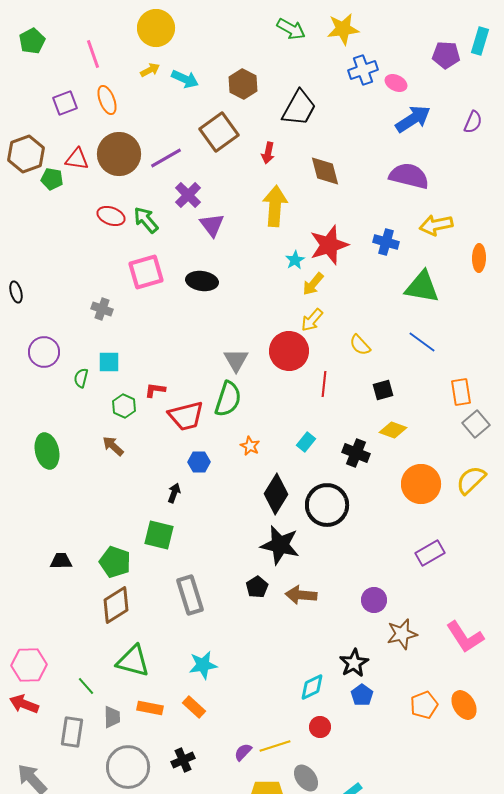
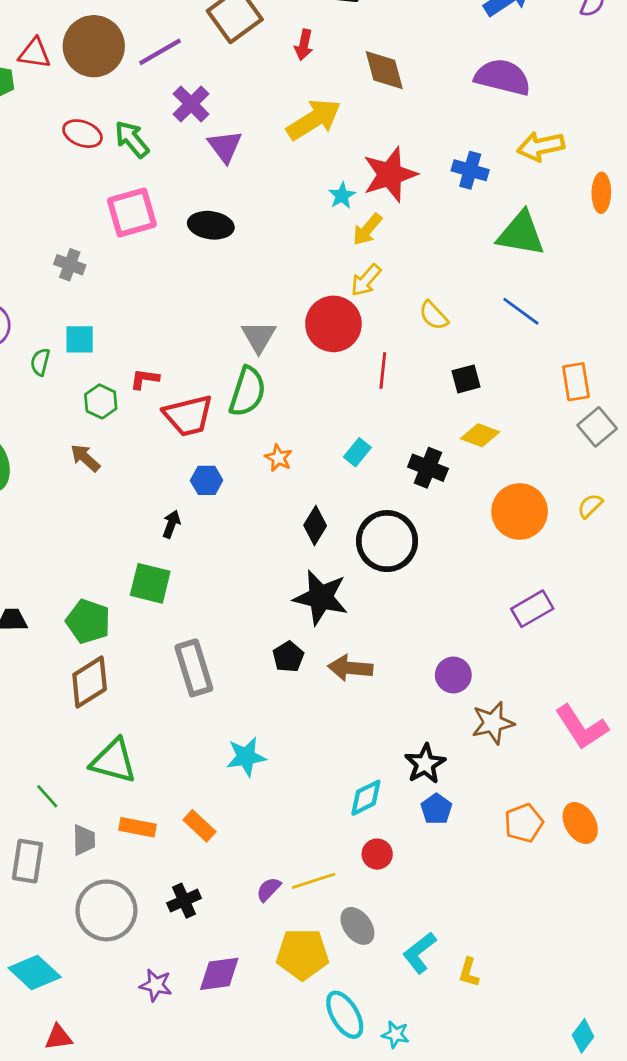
yellow arrow: (275, 206) -> (314, 119), turned 54
yellow semicircle: (471, 480) -> (590, 506), size x0.6
black diamond: (276, 494) -> (315, 526), size x0.7
cyan star: (203, 665) -> (246, 757), moved

